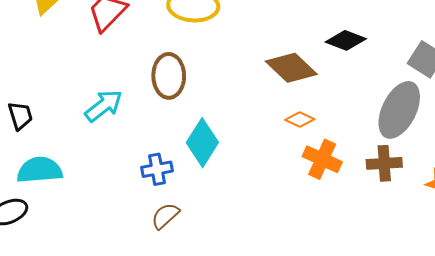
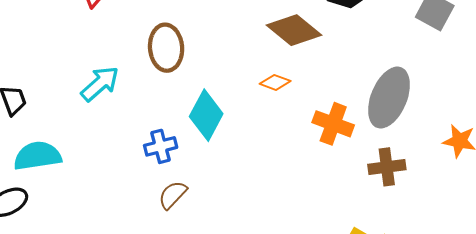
gray ellipse: (399, 110) -> (389, 98), moved
orange diamond: (300, 120) -> (275, 82), moved
brown cross: (384, 163) -> (387, 167), moved

